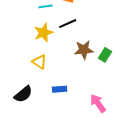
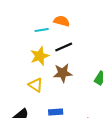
brown star: (84, 50) -> (63, 73), moved

